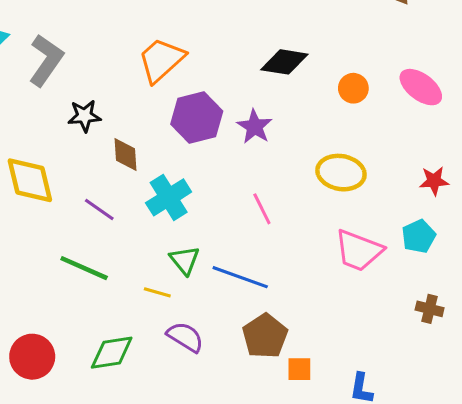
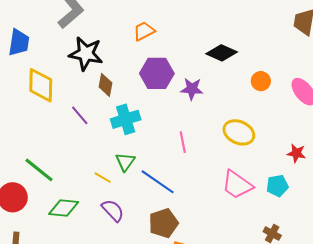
orange trapezoid: (161, 60) -> (144, 31), size x0.7
black star: (84, 116) -> (86, 54), size x1.6
purple star: (255, 127) -> (192, 89), turned 30
green line: (84, 268) -> (39, 170), moved

